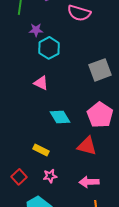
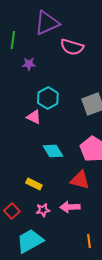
cyan hexagon: (49, 48) -> (48, 98), moved
pink arrow: (89, 182) -> (70, 207), moved

